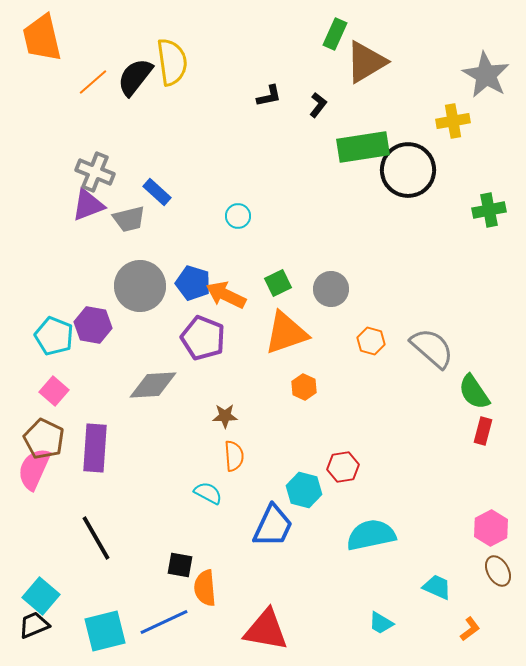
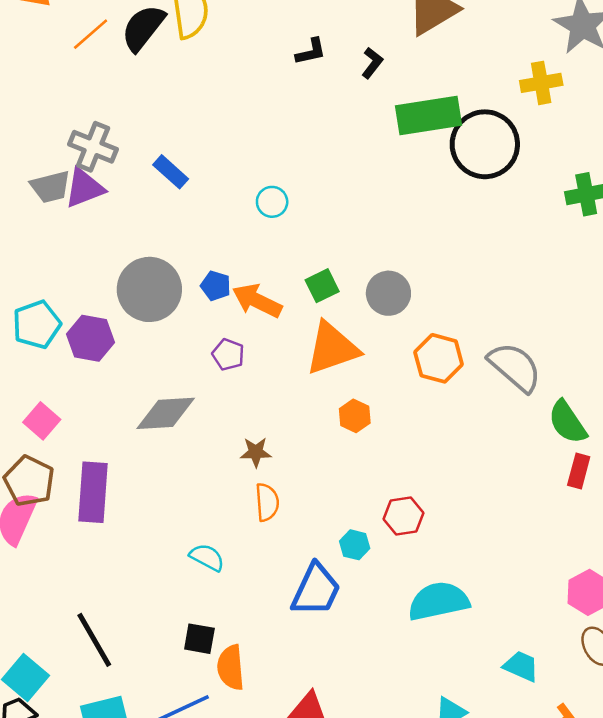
gray trapezoid: (129, 219) -> (50, 187), moved
blue pentagon: (193, 283) -> (216, 286), size x0.7
cyan pentagon: (54, 336) -> (37, 325), moved, turned 30
purple pentagon: (203, 338) -> (228, 355), size x0.6
orange hexagon: (371, 341) -> (439, 358), size x1.4
cyan hexagon: (304, 490) -> (355, 545), size x0.7
cyan semicircle: (208, 493) -> (207, 557), moved
black line: (96, 538) -> (94, 640), moved

